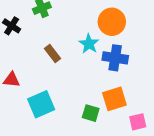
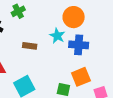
brown rectangle: (53, 54) -> (30, 46), turned -40

